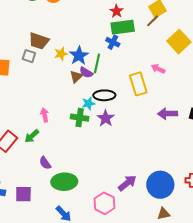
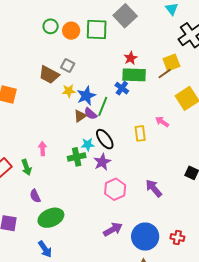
gray square: (29, 56) -> (68, 65), moved
yellow rectangle: (138, 84) -> (140, 133), size x0.7
black ellipse: (104, 95) -> (105, 139), turned 45
purple arrow: (168, 114) -> (154, 188), moved, turned 42
green cross: (80, 118) -> (77, 157), turned -30
green arrow: (32, 136) -> (26, 167), turned -77
green ellipse: (64, 182) -> (51, 218), turned -30
pink hexagon: (104, 203) -> (115, 189), moved

